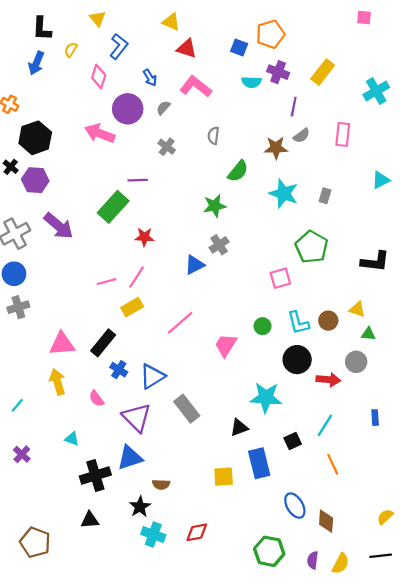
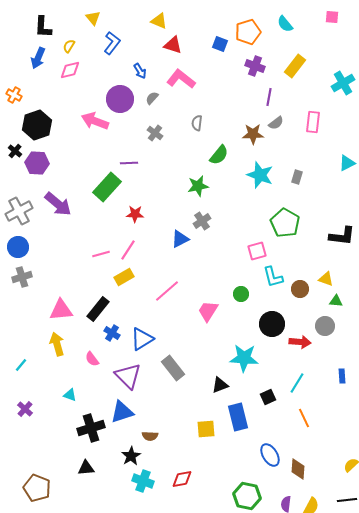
pink diamond: (99, 76) -> (70, 70), moved, turned 60
cyan semicircle: (251, 82) -> (285, 24), moved, turned 48
cyan L-shape: (298, 323) -> (273, 277), moved

